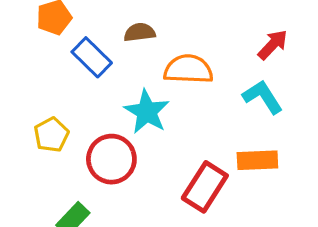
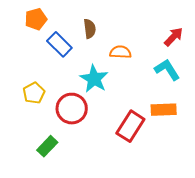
brown semicircle: (140, 32) -> (90, 29), turned 90
orange semicircle: (188, 69) -> (120, 52), size x0.7

